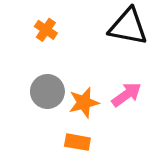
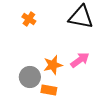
gray circle: (47, 91) -> (30, 77), moved

